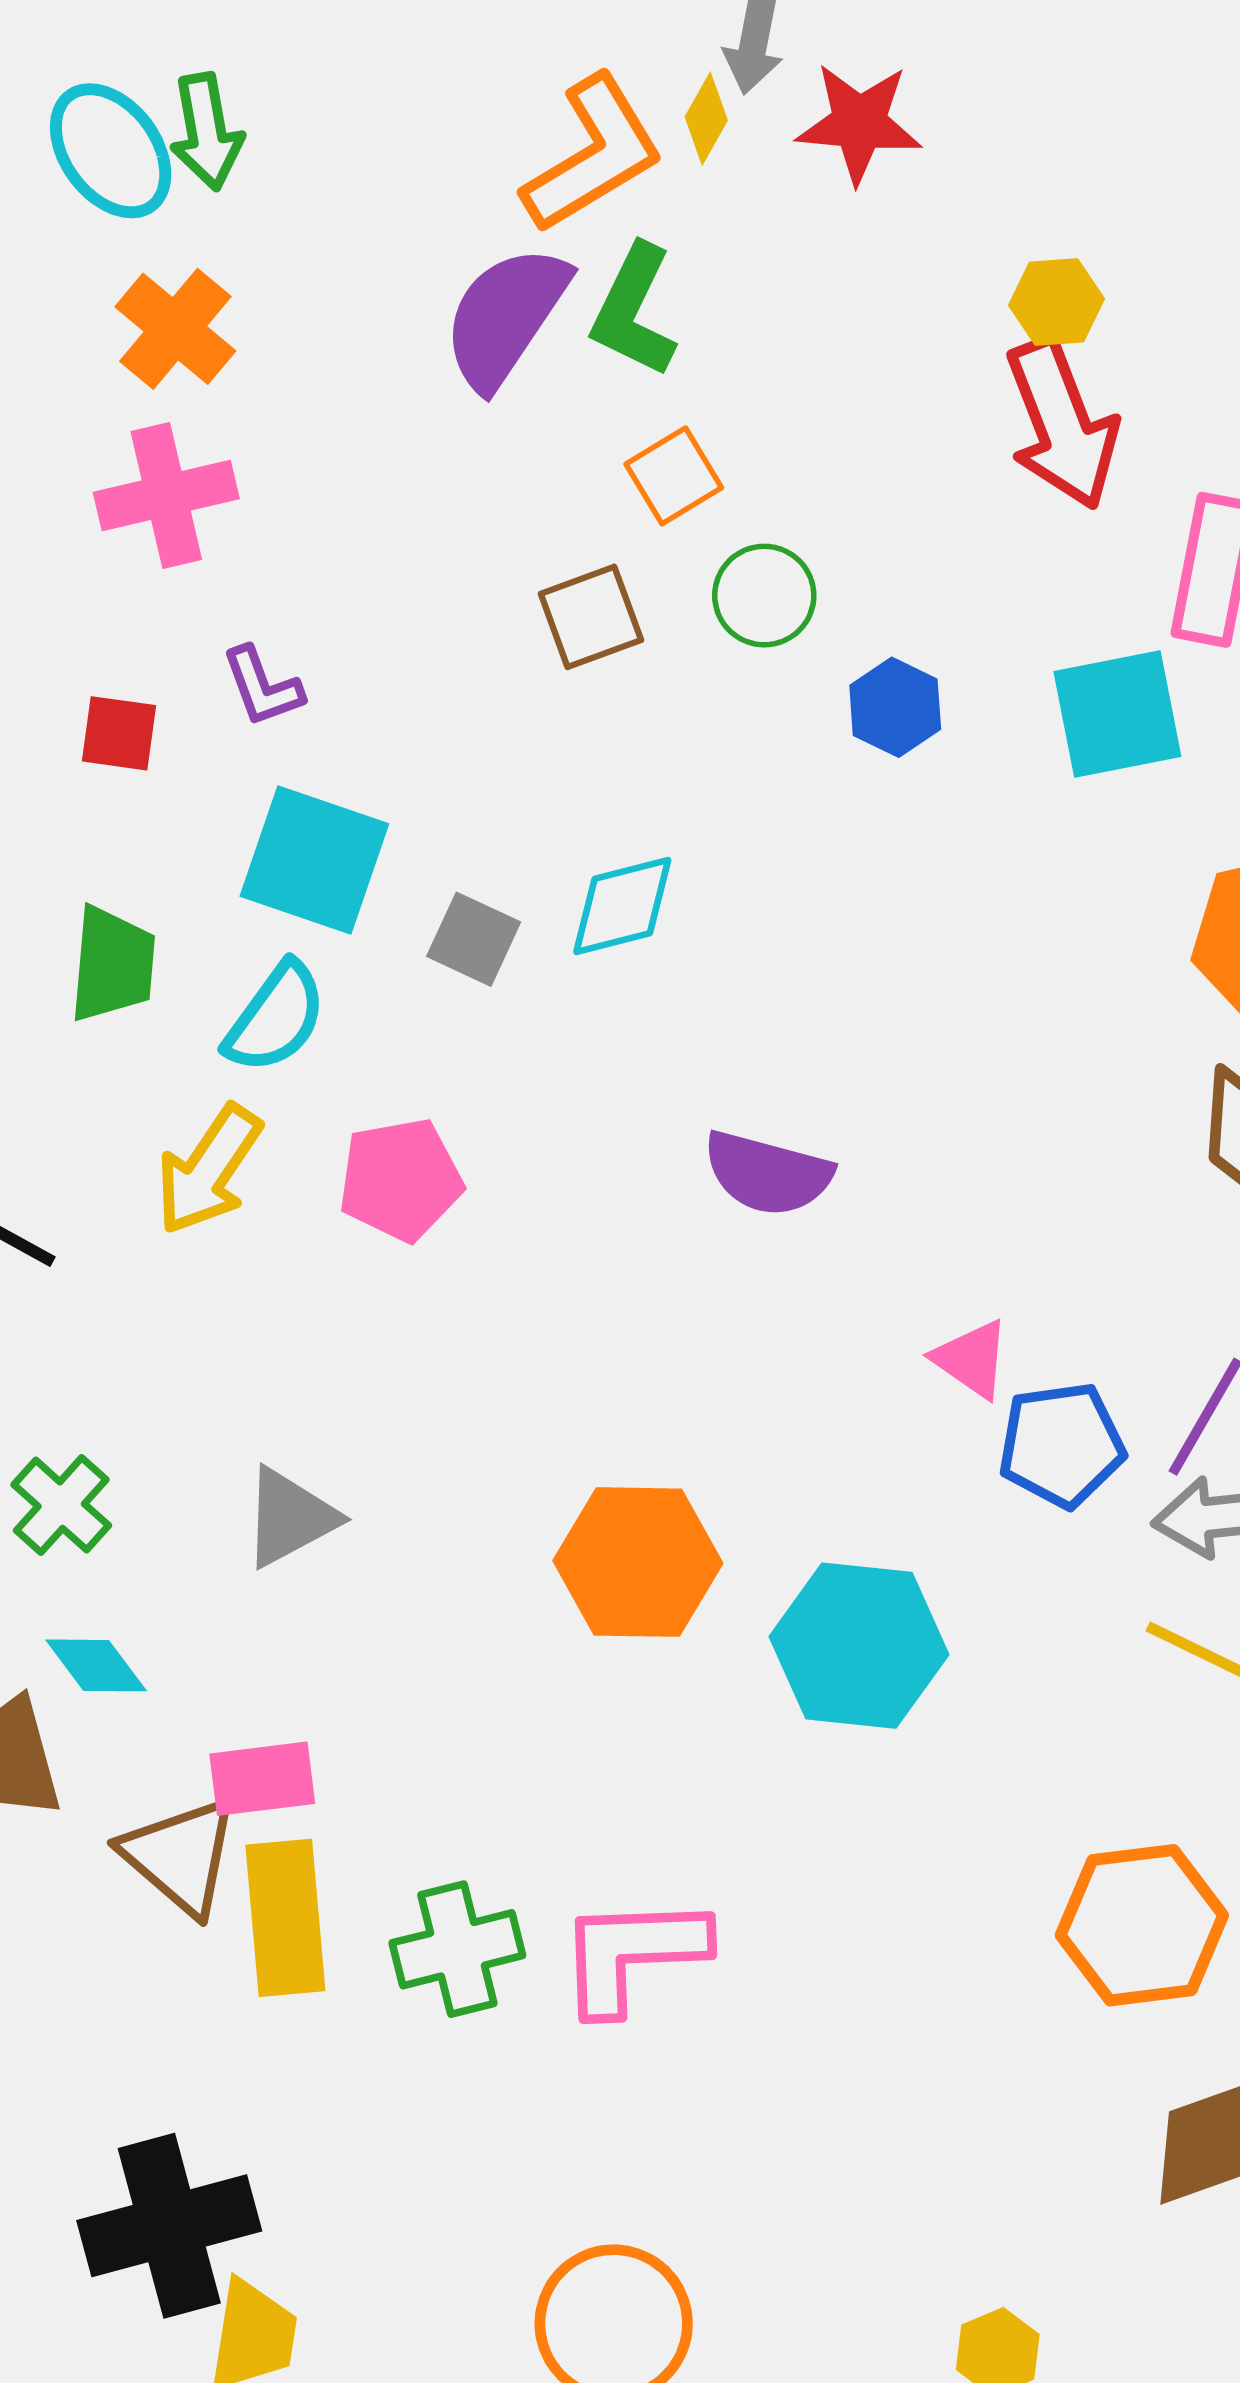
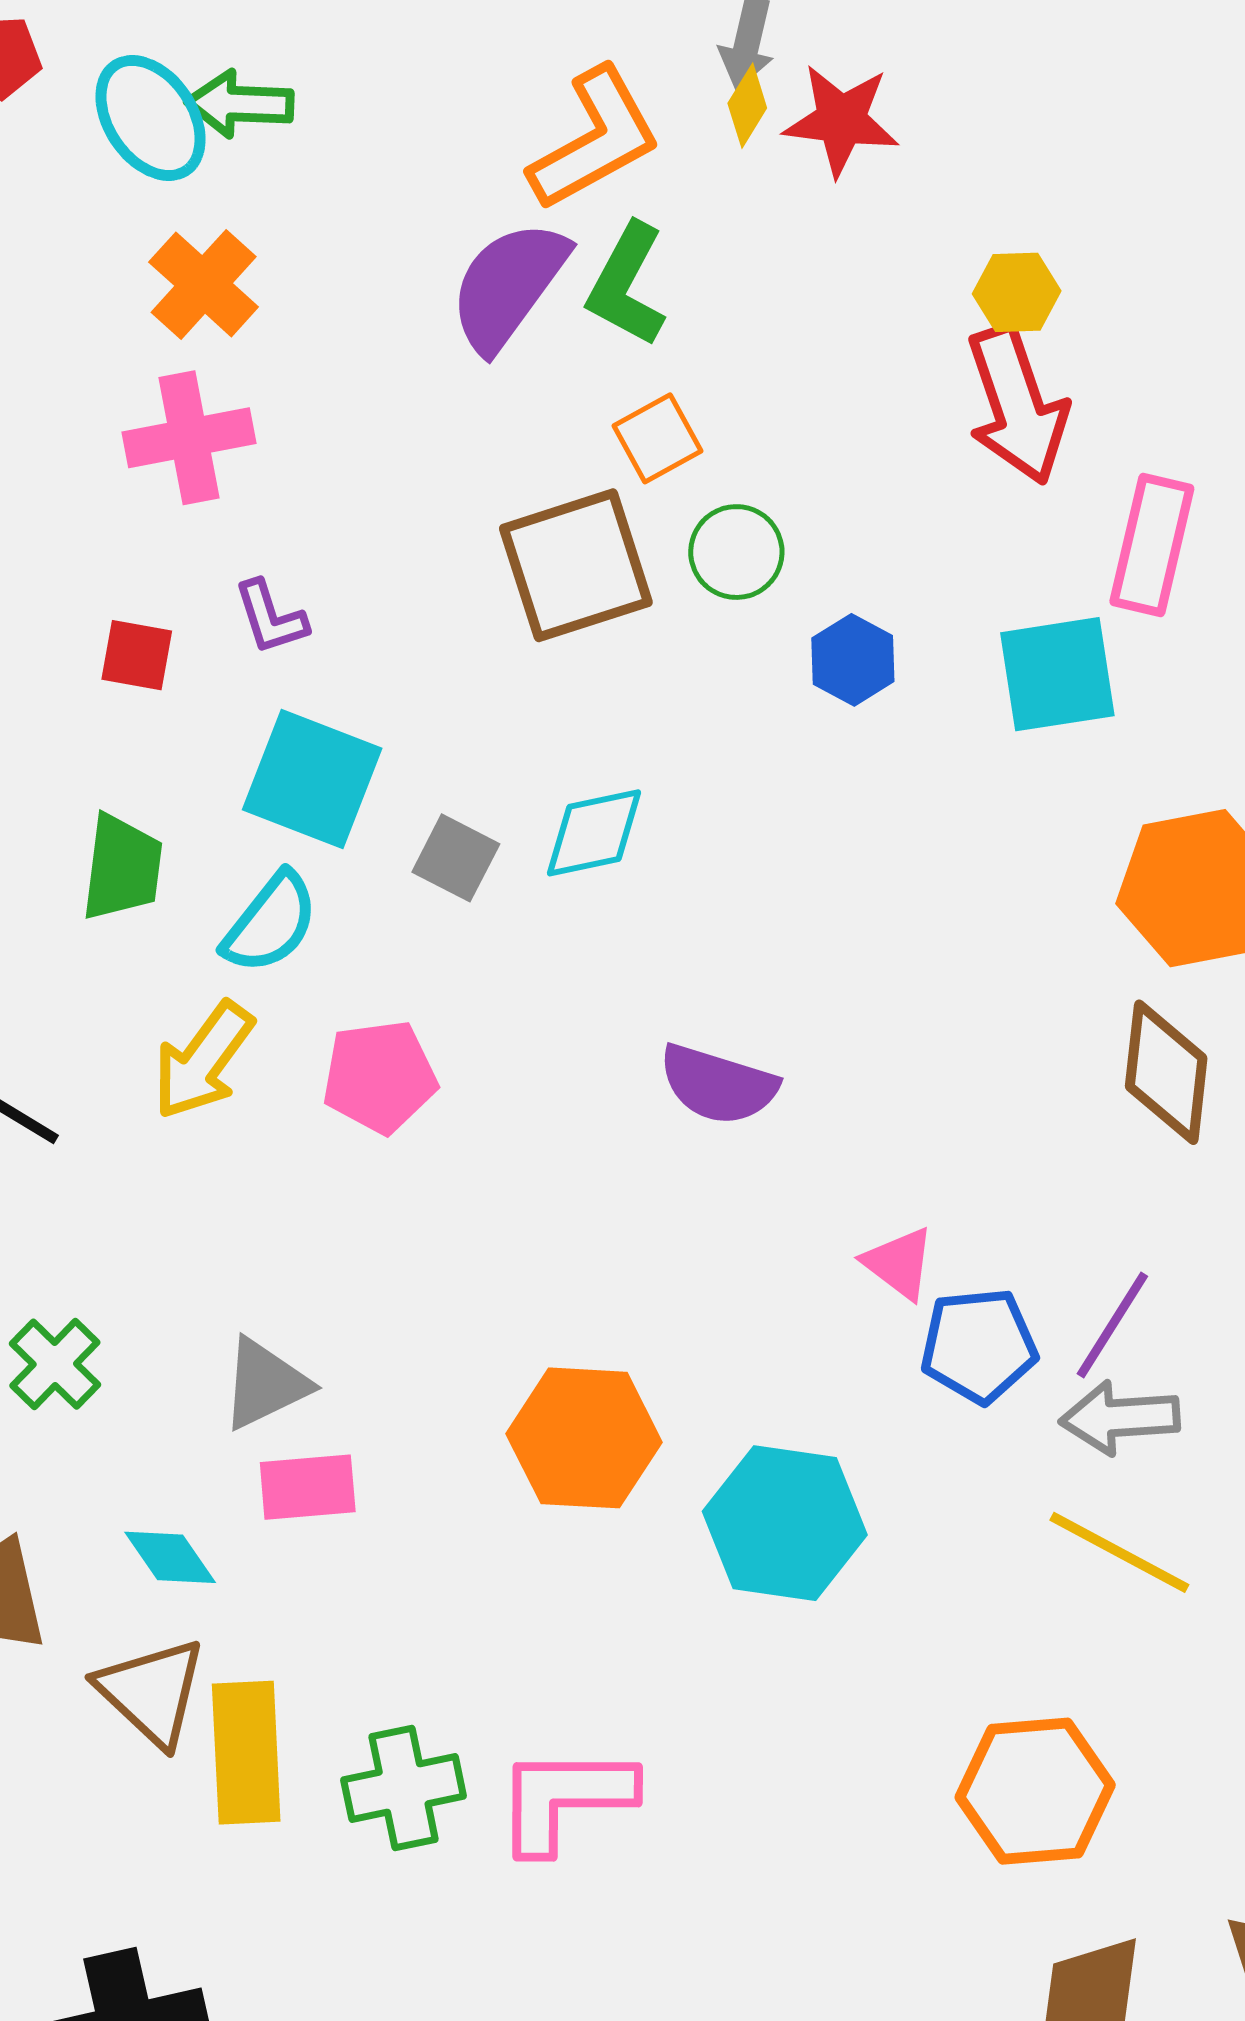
yellow diamond: (706, 119) -> (747, 106), moved
green arrow: (206, 132) -> (240, 104), turned 100
brown square: (591, 617) -> (576, 565), size x1.6
cyan diamond: (96, 1665) -> (170, 1557), moved
pink rectangle: (262, 1779) -> (308, 1487), moved

